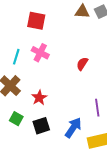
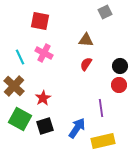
brown triangle: (82, 12) -> (86, 40), moved
cyan line: (16, 57) -> (20, 57), turned -42
green square: (16, 119) -> (20, 119), size x1.6

